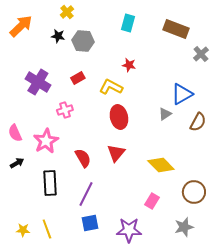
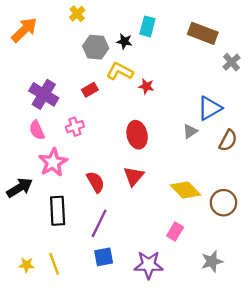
black star: (58, 36) -> (124, 41), moved
red star: (129, 65) -> (146, 86), moved
yellow L-shape: (111, 87) -> (120, 71), moved
pink semicircle: (15, 133) -> (37, 130), moved
black arrow: (17, 163) -> (20, 188), size x1.6
brown circle: (194, 192) -> (223, 203), moved

